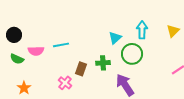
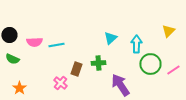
cyan arrow: (142, 30) -> (136, 44), moved
pink semicircle: (36, 51) -> (34, 42), moved
green circle: (132, 54) -> (150, 64), moved

